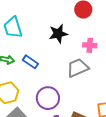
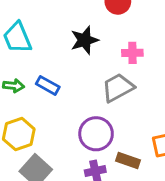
purple circle: (48, 98) -> (96, 134), moved

